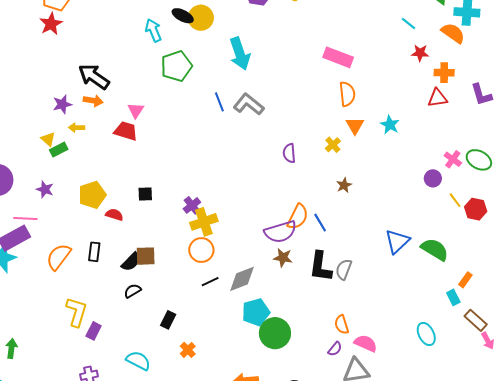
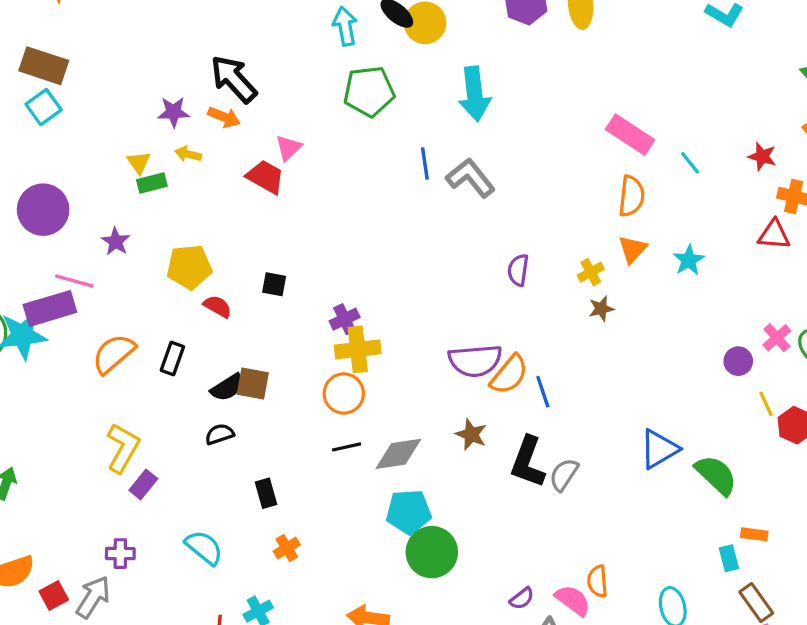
cyan line: (408, 23) -> (690, 163), moved
brown star: (344, 185) -> (601, 309), moved
purple semicircle: (280, 232) -> (475, 361), moved
orange rectangle: (465, 280) -> (754, 534), turned 49
black rectangle: (168, 320) -> (266, 493), turned -54
orange semicircle: (342, 325) -> (597, 581), moved

